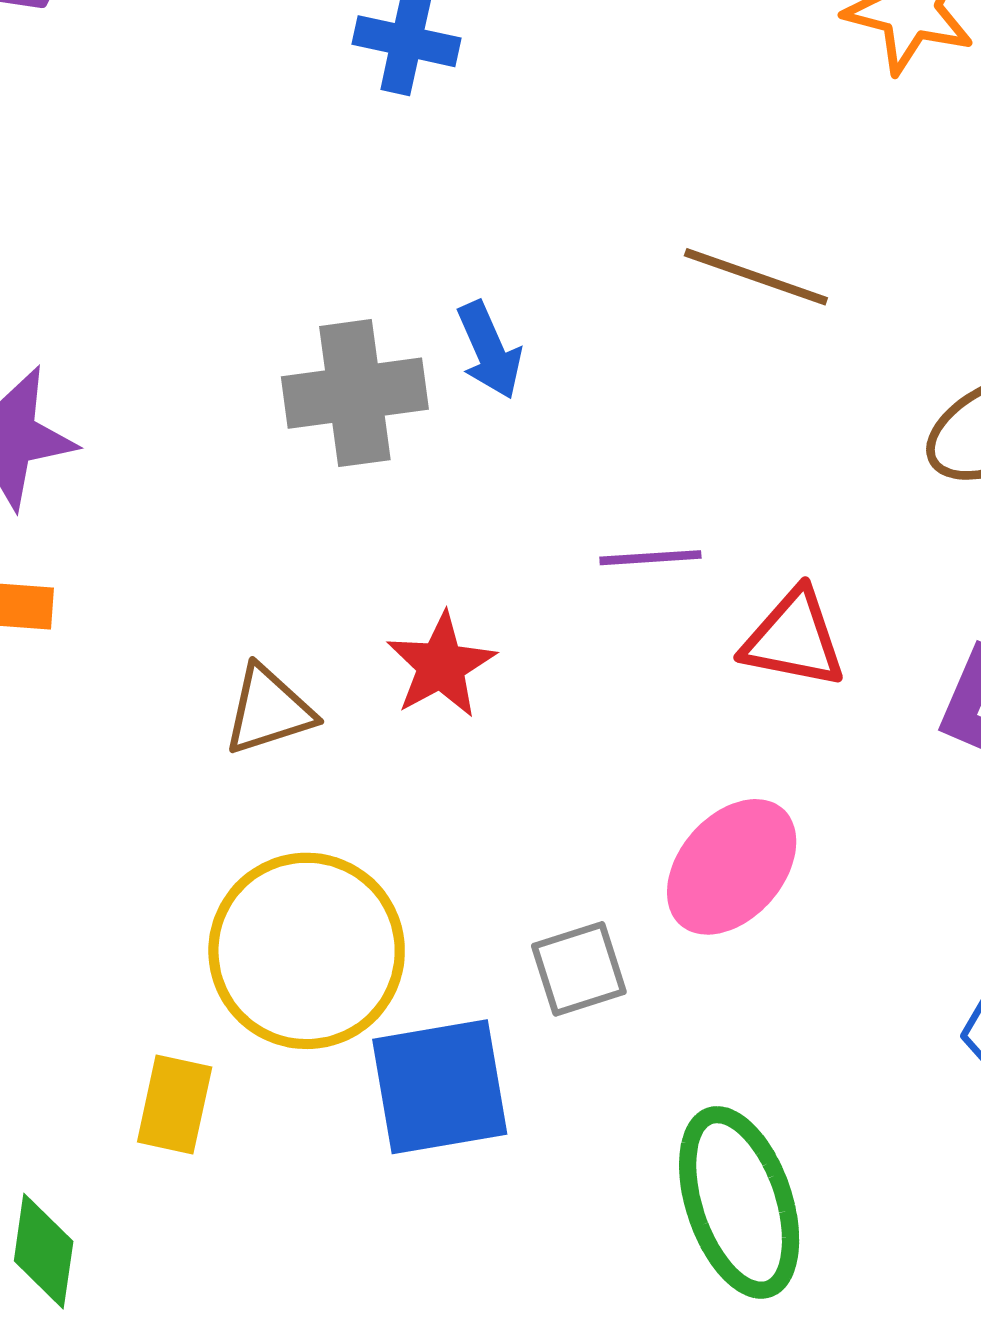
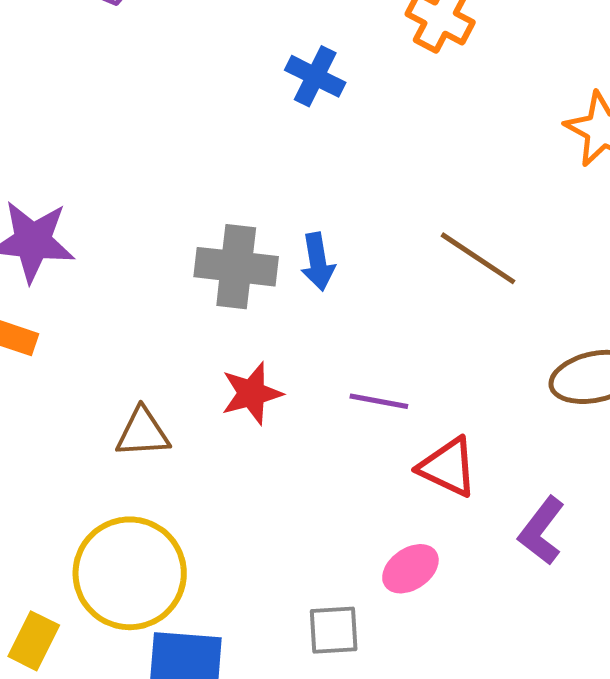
red star: (441, 665) -> (252, 393), moved
pink ellipse: (732, 867) -> (410, 569), moved, size x0.7
gray square: (579, 969) -> (334, 630), moved

